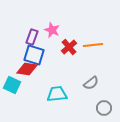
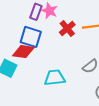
purple rectangle: (32, 37) -> (36, 12), moved

